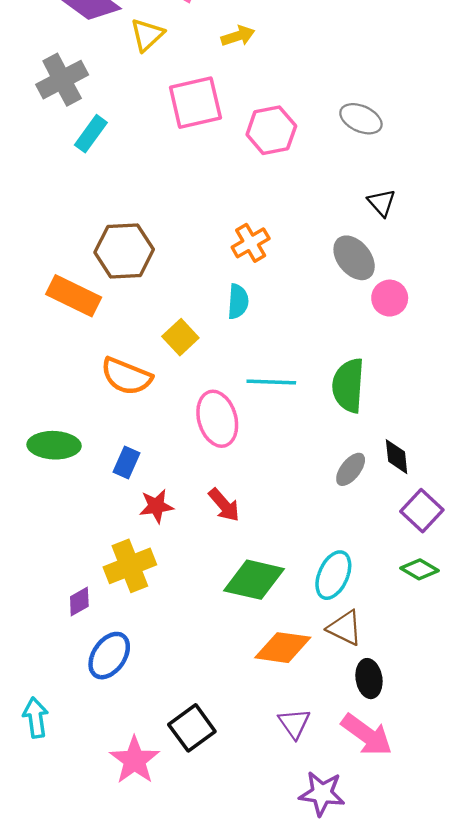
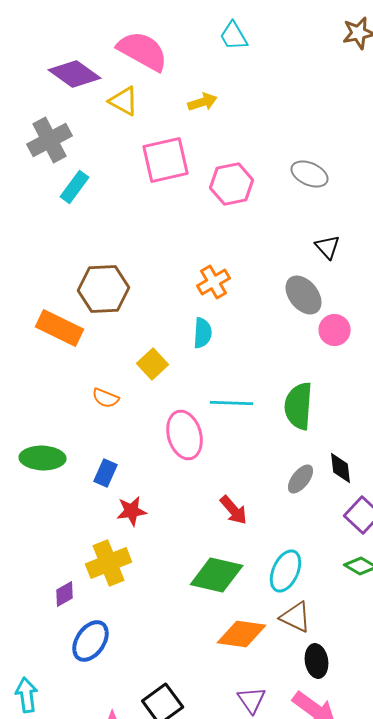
yellow triangle: (147, 35) -> (124, 101), turned -48
orange semicircle: (126, 376) -> (106, 398), size x0.6
red arrow: (224, 505) -> (234, 510), moved

